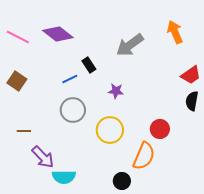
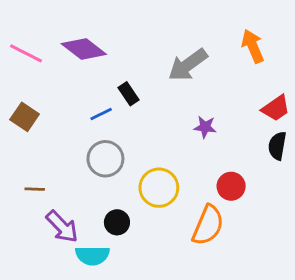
purple star: (116, 91) -> (205, 127), moved
black circle: (122, 181) -> (117, 222), moved

